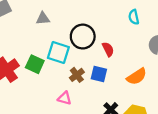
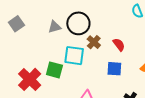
black circle: (83, 37) -> (78, 23), moved
brown cross: (77, 75) -> (94, 42), moved

